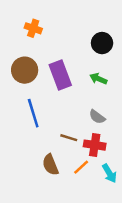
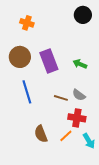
black circle: (102, 43) -> (83, 15), moved
brown line: (69, 138) -> (61, 98), moved

